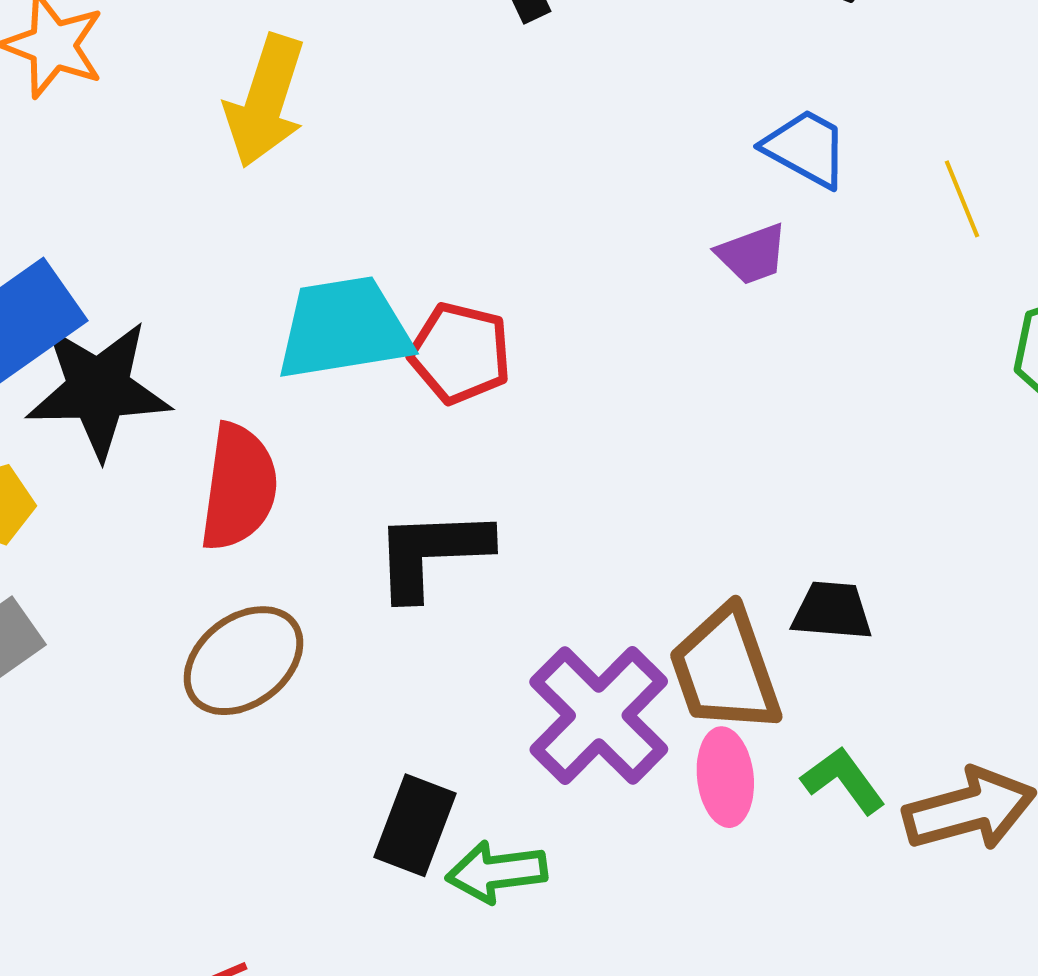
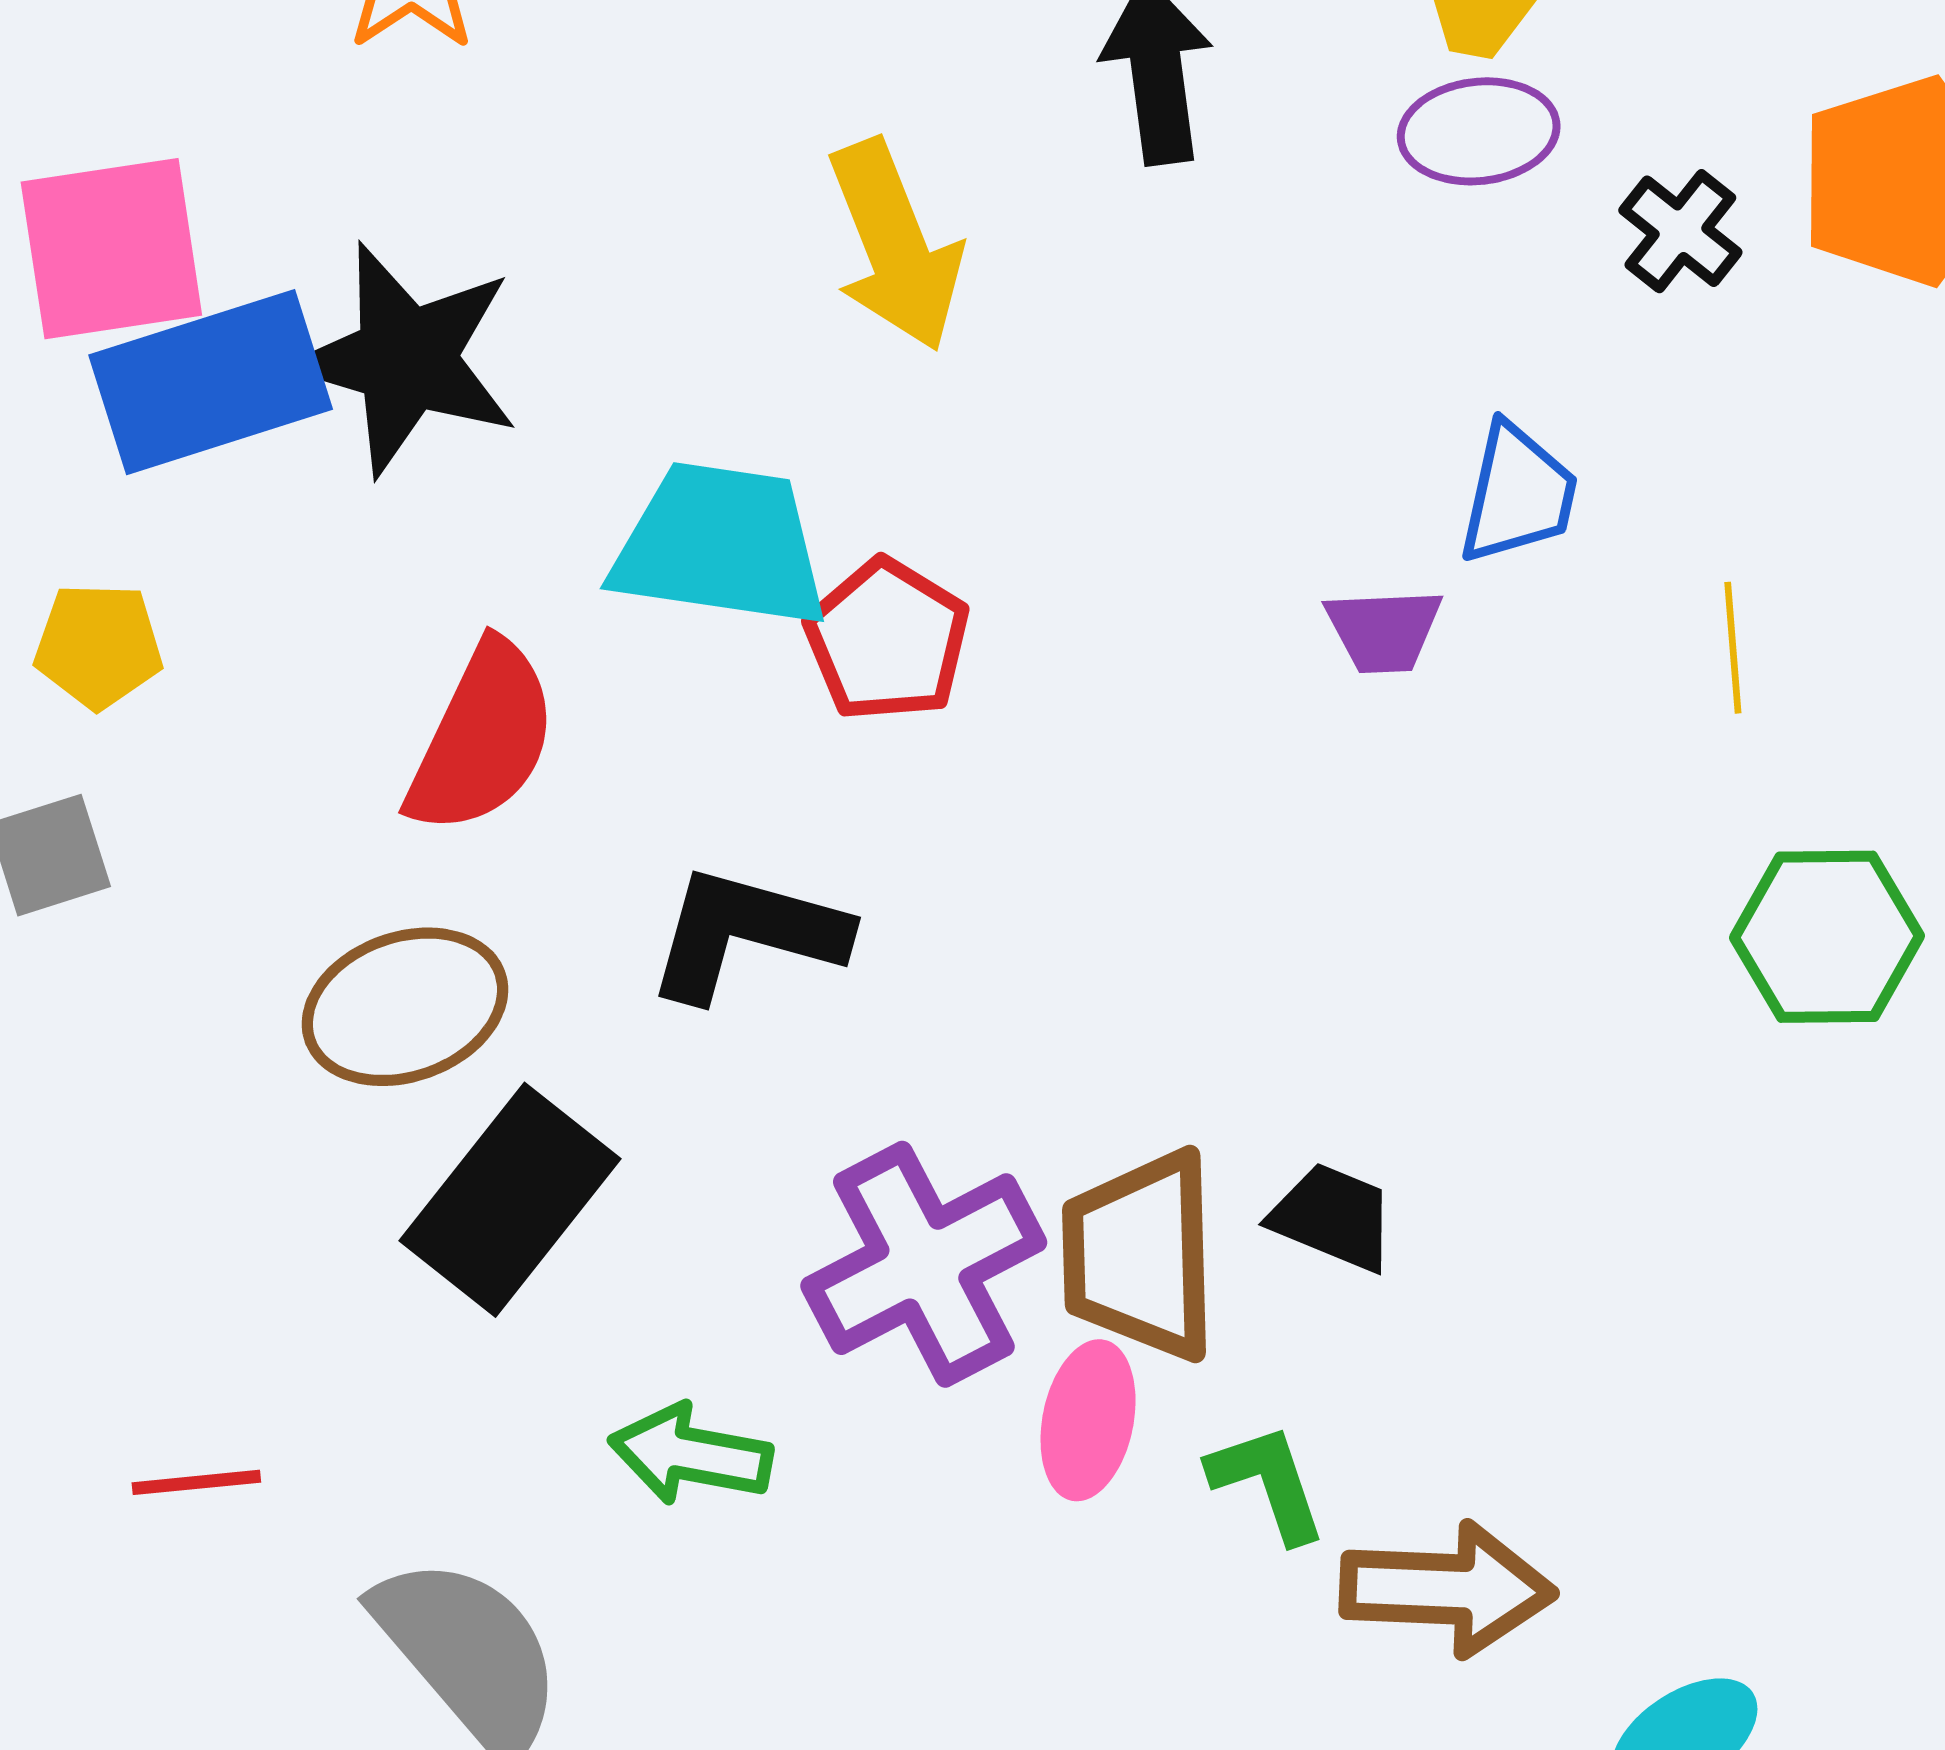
yellow arrow: (265, 101) -> (895, 246), moved, turned -57
blue trapezoid: (806, 148) -> (1518, 494), turned 56
black star: (98, 389) -> (406, 359), moved
black rectangle: (415, 825) -> (510, 1200), moved, size x1.4

